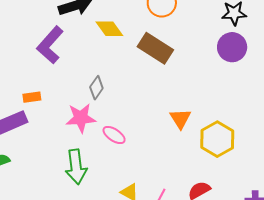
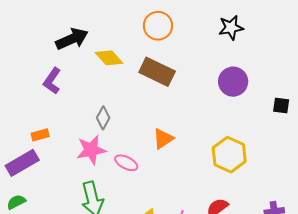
purple L-shape: (50, 45) -> (52, 81), size x0.7
purple circle: (232, 47) -> (233, 82), moved
orange triangle: (180, 119) -> (163, 139), moved, turned 35

